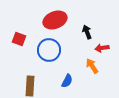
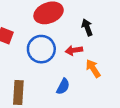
red arrow: (102, 48) -> (74, 50), moved

